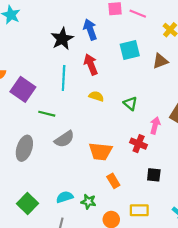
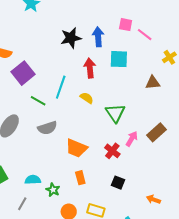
cyan square: (130, 50) -> (119, 59), moved
cyan line: (64, 78) -> (61, 87), moved
green triangle: (130, 103) -> (115, 113), size x1.5

